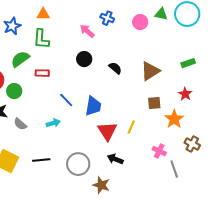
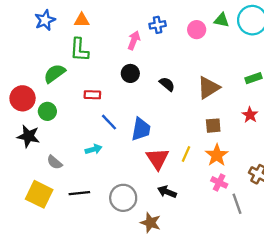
blue cross: (107, 18) -> (158, 25), turned -32
blue star: (12, 26) -> (45, 20), moved
pink arrow: (87, 31) -> (134, 40), turned 70
red rectangle: (42, 73) -> (92, 95), moved
orange star: (174, 119) -> (217, 155), moved
gray semicircle: (20, 124) -> (54, 162), moved

